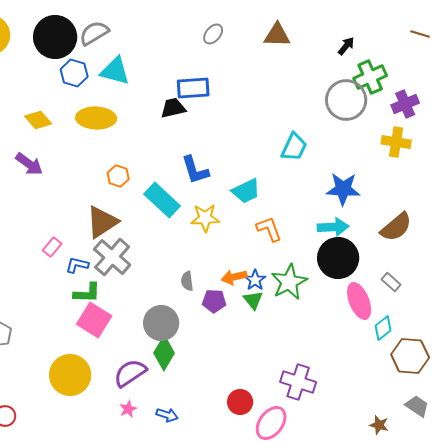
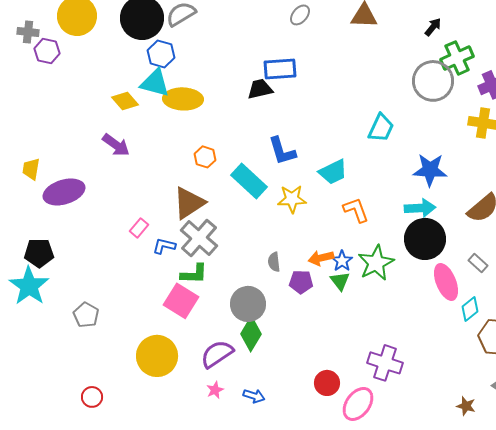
cyan triangle: (115, 71) -> (155, 83), moved
green L-shape: (87, 293) -> (194, 274), moved

